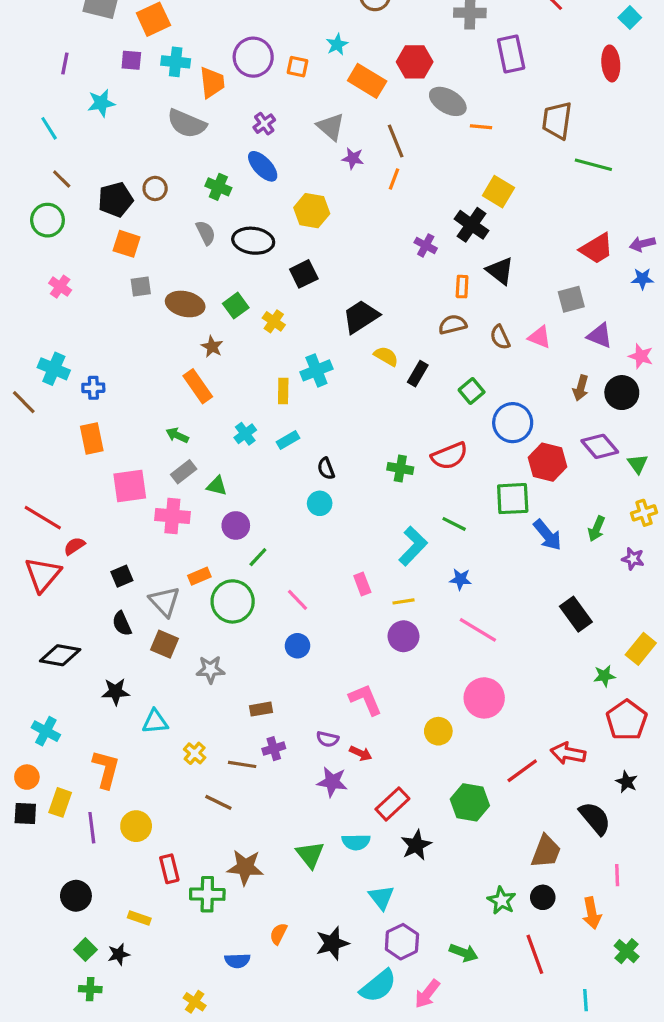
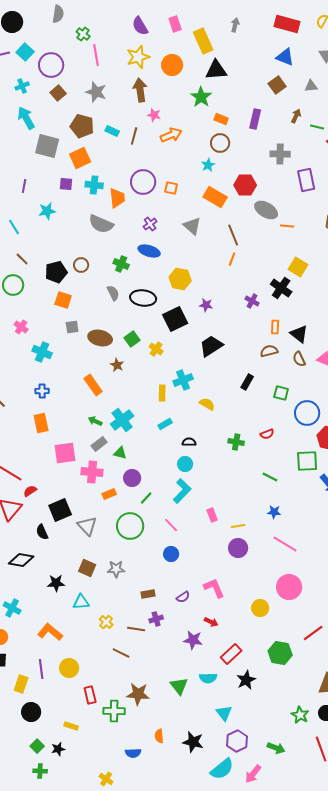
cyan star: (337, 44) -> (208, 165), moved
purple star: (353, 158) -> (206, 305), moved
blue ellipse: (263, 166) -> (149, 251), turned -30
black triangle: (500, 271) -> (299, 334), moved
black square: (304, 274) -> (175, 319), size x1.4
yellow semicircle: (386, 356) -> (207, 404), moved
cyan cross: (54, 369) -> (42, 352), moved
orange rectangle: (198, 386) -> (93, 385), moved
green square: (472, 391) -> (281, 393), turned -35
cyan cross: (245, 434) -> (122, 420), moved, size x1.6
red semicircle: (449, 456) -> (267, 434), size x0.6
black semicircle: (326, 469) -> (189, 442), turned 112
cyan L-shape: (413, 546) -> (182, 491), moved
black square: (122, 576) -> (60, 510), size x1.6
orange rectangle: (199, 576) -> (109, 494), moved
black semicircle: (122, 624) -> (42, 532), moved
brown square: (165, 644) -> (87, 568), moved
purple semicircle: (328, 739) -> (183, 597), moved, turned -48
orange L-shape: (106, 769) -> (50, 632), turned -65
yellow rectangle: (60, 802) -> (21, 684), moved
orange semicircle: (278, 934) -> (159, 736), turned -32
black star: (332, 943) -> (193, 742), turned 30

